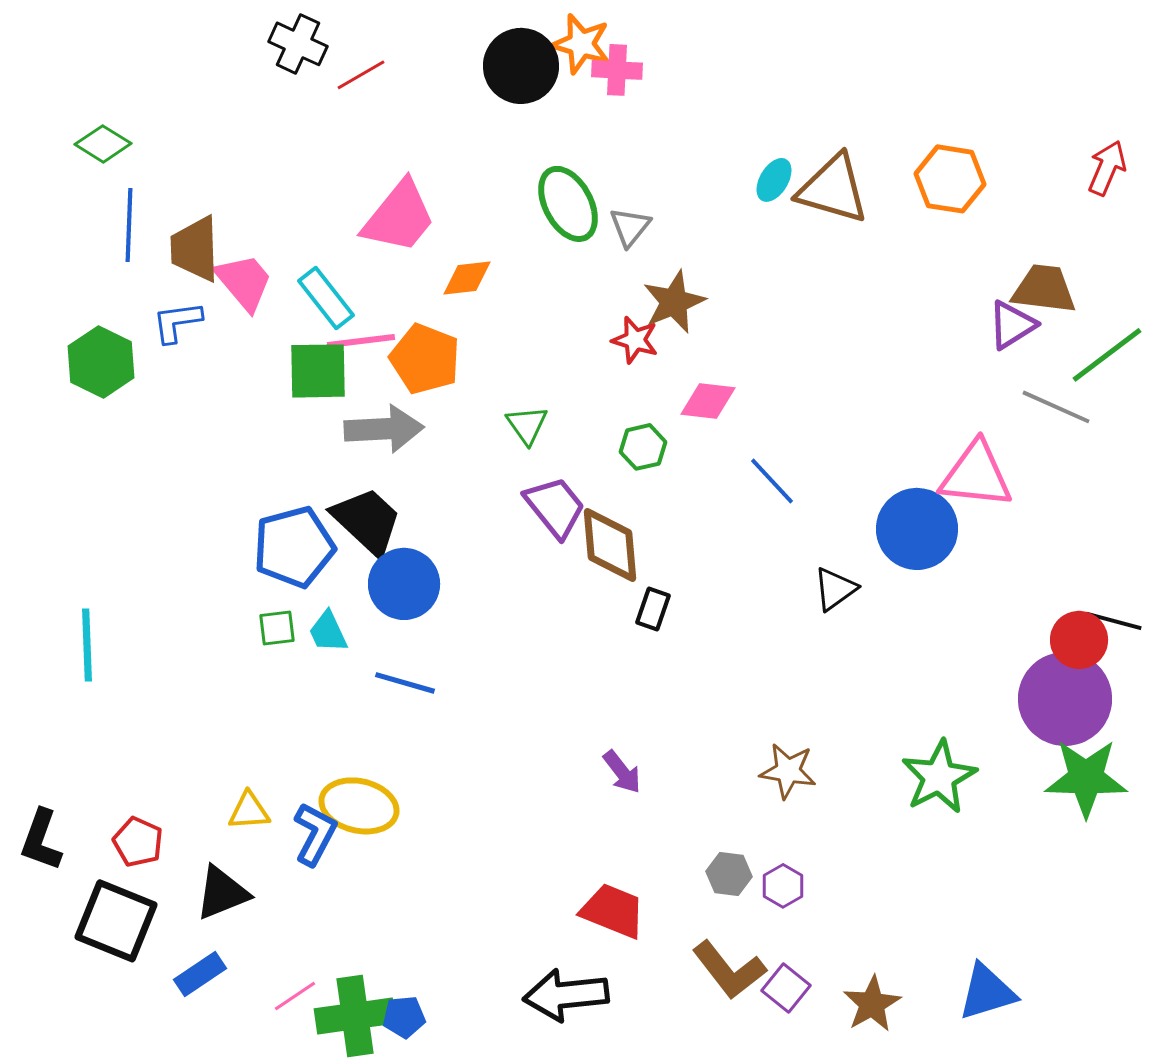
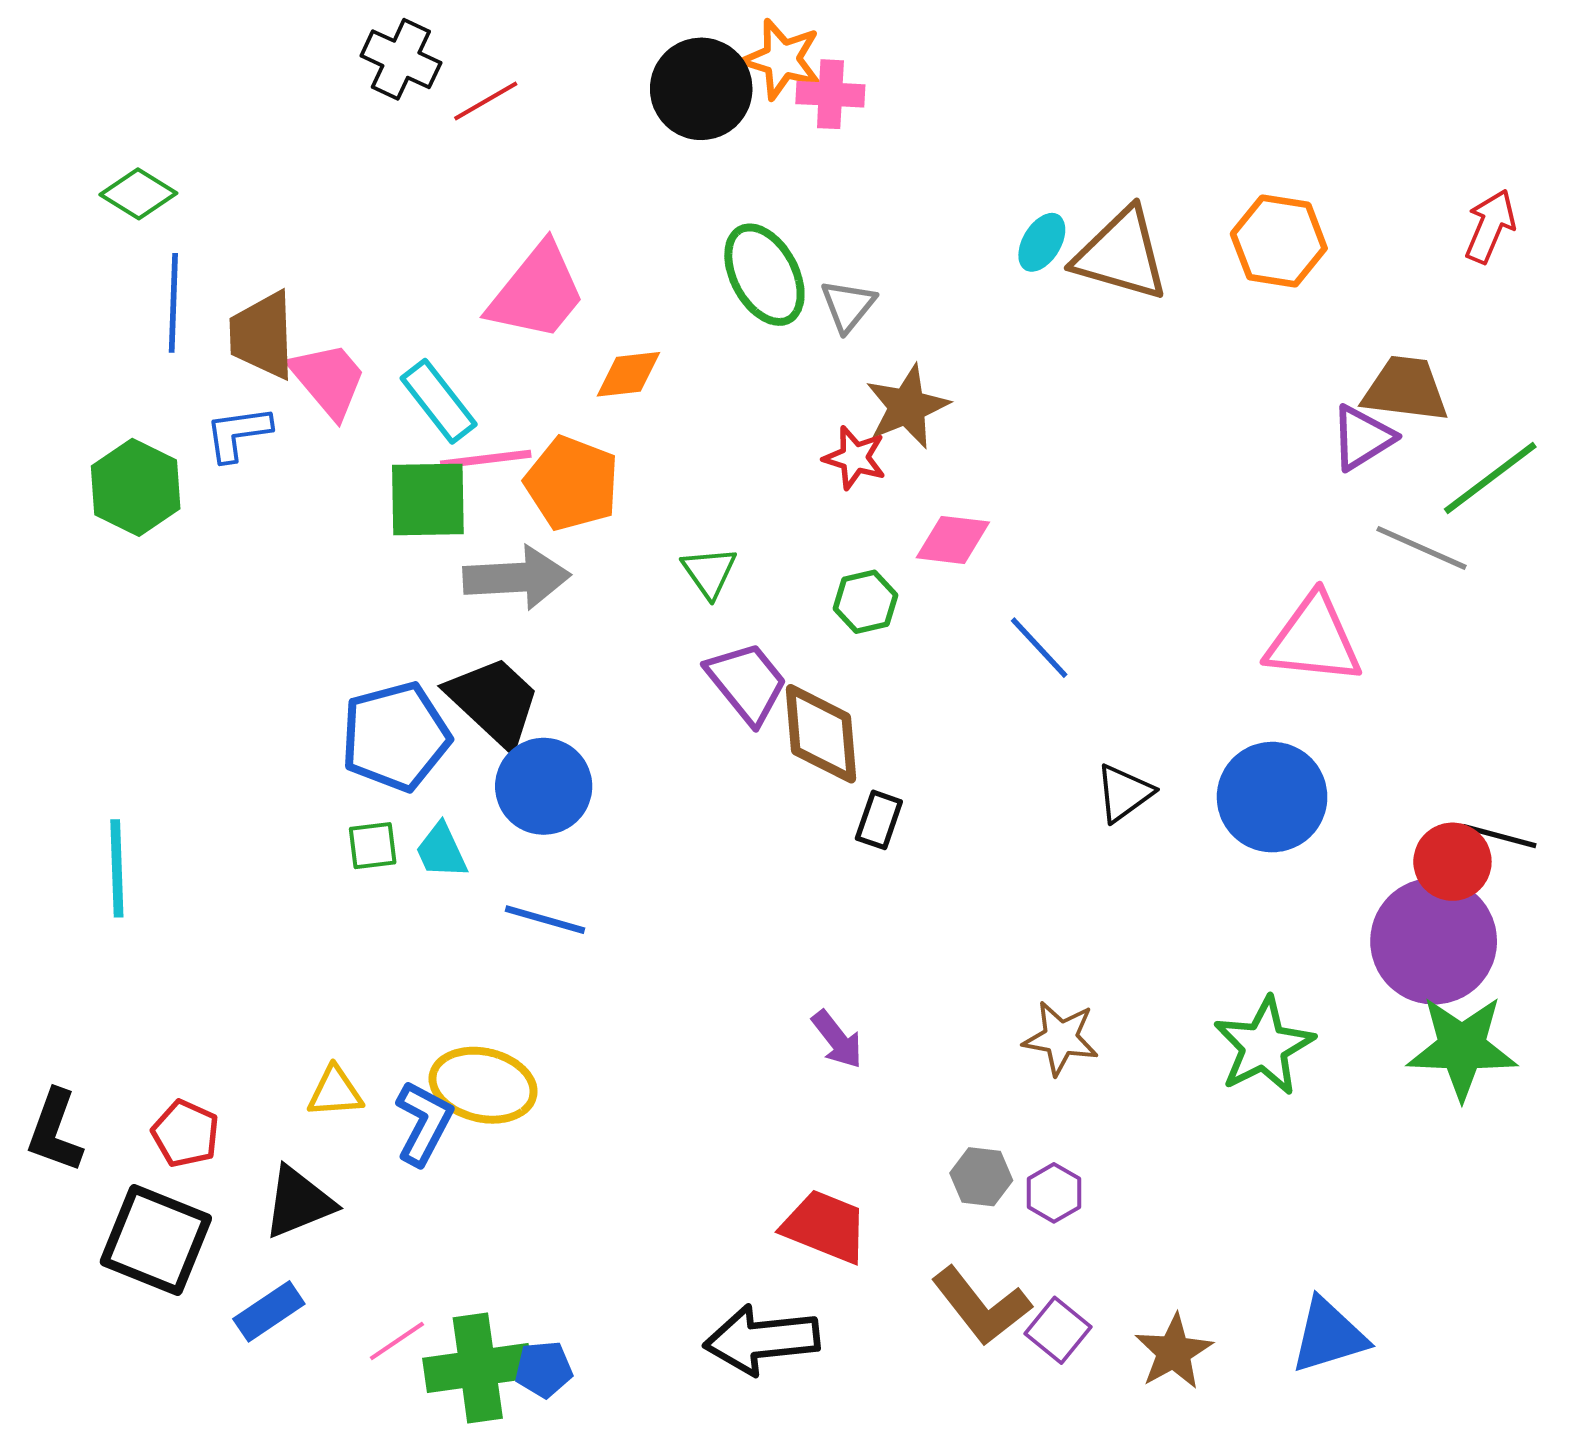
blue circle: (917, 529) -> (1272, 797), moved

